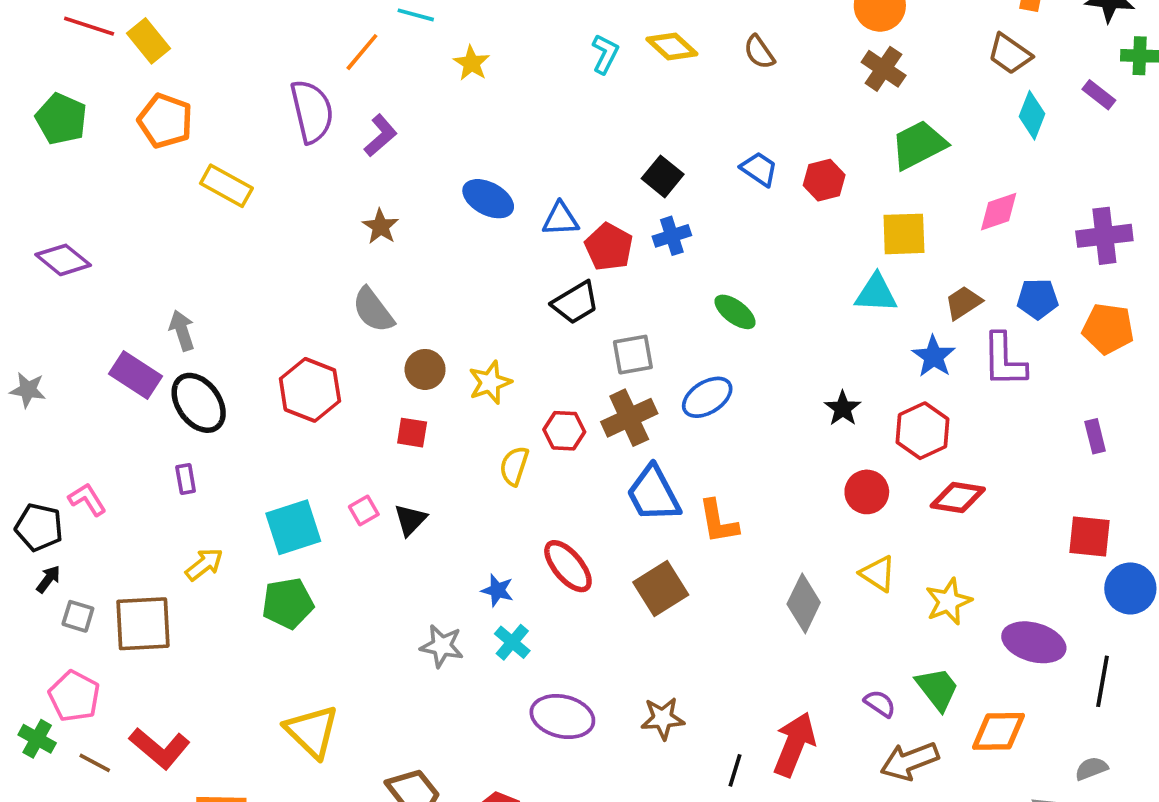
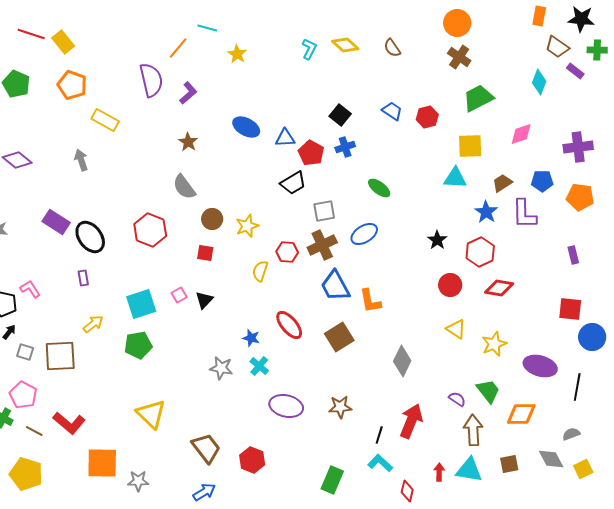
brown trapezoid: (1010, 54) -> (557, 47), moved
gray arrow: (182, 330) -> (81, 160), moved
gray diamond: (804, 603) -> (402, 361), moved
brown arrow: (909, 761) -> (473, 430), turned 108

